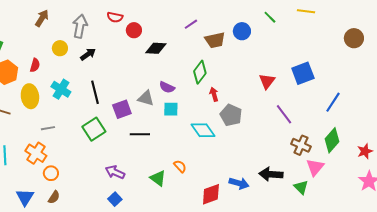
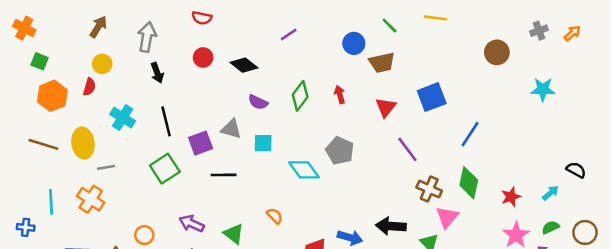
red semicircle: (115, 17) -> (202, 18), moved
red circle: (134, 30) -> (203, 57), moved
brown trapezoid: (215, 40) -> (382, 63), moved
yellow circle: (60, 48) -> (102, 64), moved
black diamond: (156, 48) -> (244, 65), turned 35
black arrow: (88, 54) -> (157, 73), turned 105
purple semicircle: (167, 87) -> (258, 102), moved
red arrow: (214, 94) -> (340, 95), moved
yellow ellipse: (30, 96) -> (83, 143), moved
green diamond: (332, 140) -> (469, 183), turned -30
orange circle: (51, 173) -> (144, 235), moved
green triangle: (158, 178) -> (234, 234), moved

